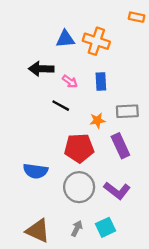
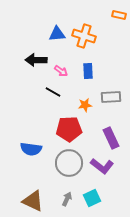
purple rectangle: (120, 146) -> (111, 138), moved

